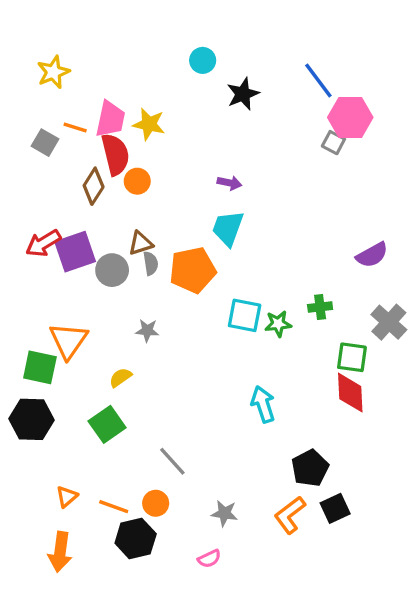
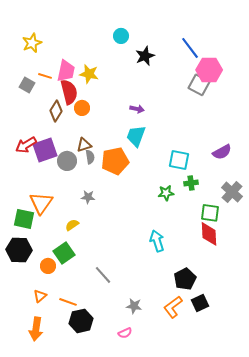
gray square: (333, 143) -> (199, 85), size x1.5
cyan square: (245, 315) -> (179, 160), moved
orange circle: (156, 503) -> (48, 266), moved

